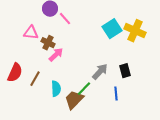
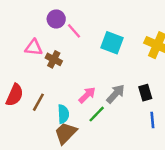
cyan square: (112, 29) -> (112, 43), moved, turned -36
pink arrow: (56, 55) -> (87, 95), moved
blue line: (116, 94) -> (152, 120), moved
brown trapezoid: (74, 100) -> (66, 133), moved

